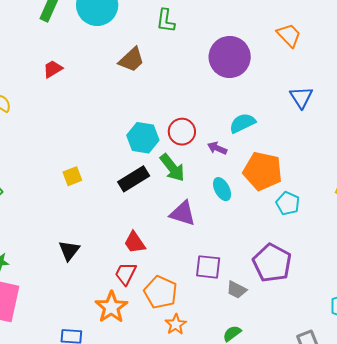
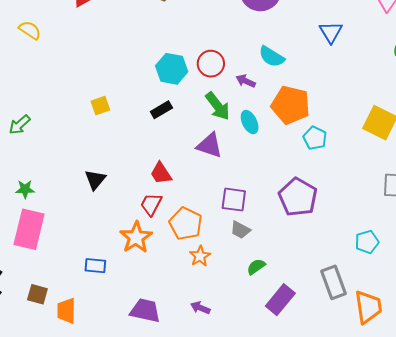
cyan semicircle: (242, 123) -> (272, 57), turned -124
green arrow: (172, 168) -> (218, 106), moved
black rectangle: (134, 179) -> (161, 110), size x0.7
gray trapezoid: (237, 290) -> (240, 230), moved

